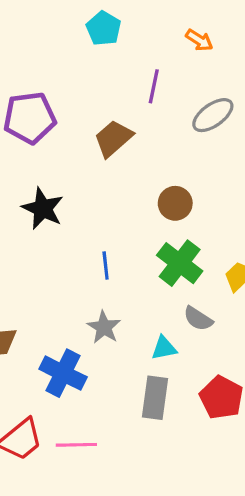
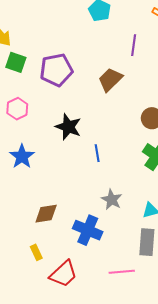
blue line: (106, 265) -> (97, 153), moved
pink line: (76, 445) -> (122, 272), moved

